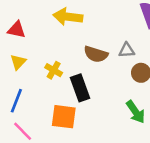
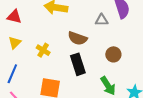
gray triangle: (127, 50) -> (102, 20), moved
black rectangle: (80, 88) -> (78, 64), moved

